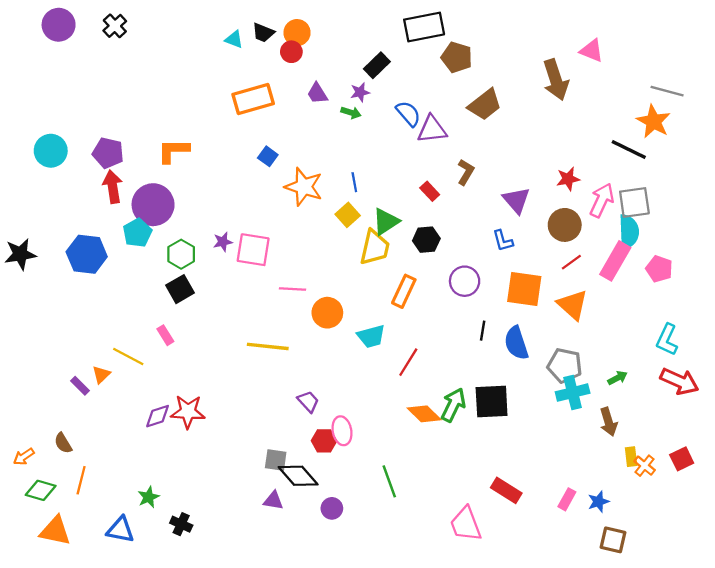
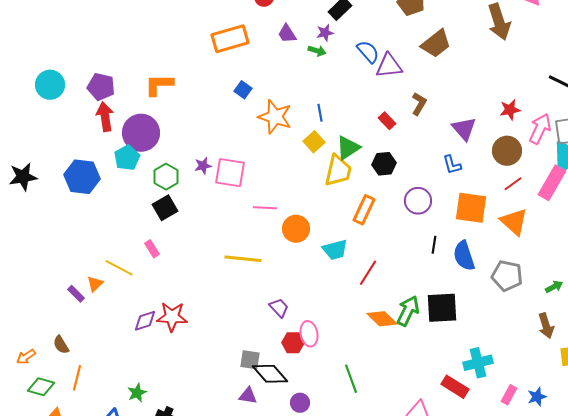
cyan cross: (573, 393) -> (478, 363), moved

